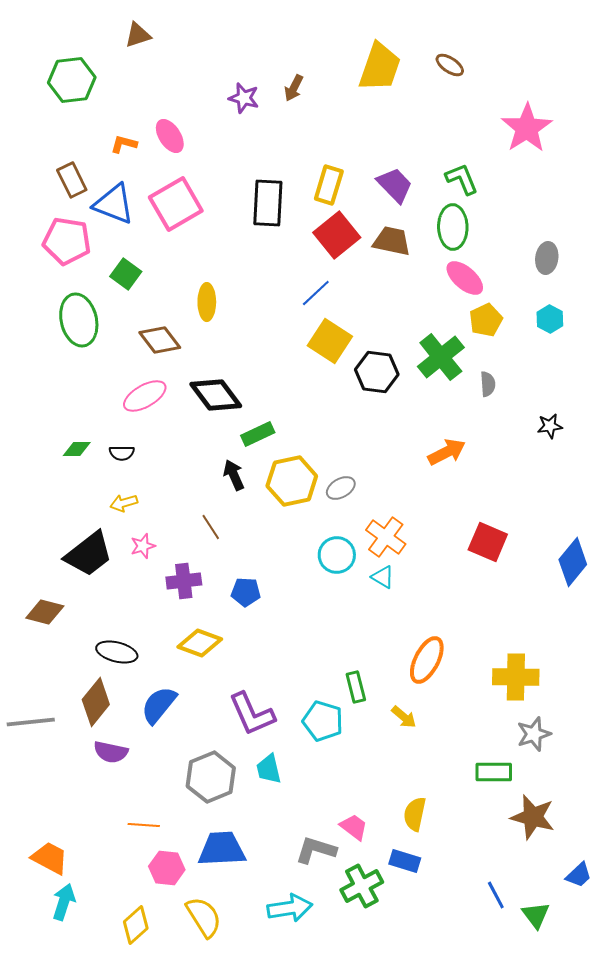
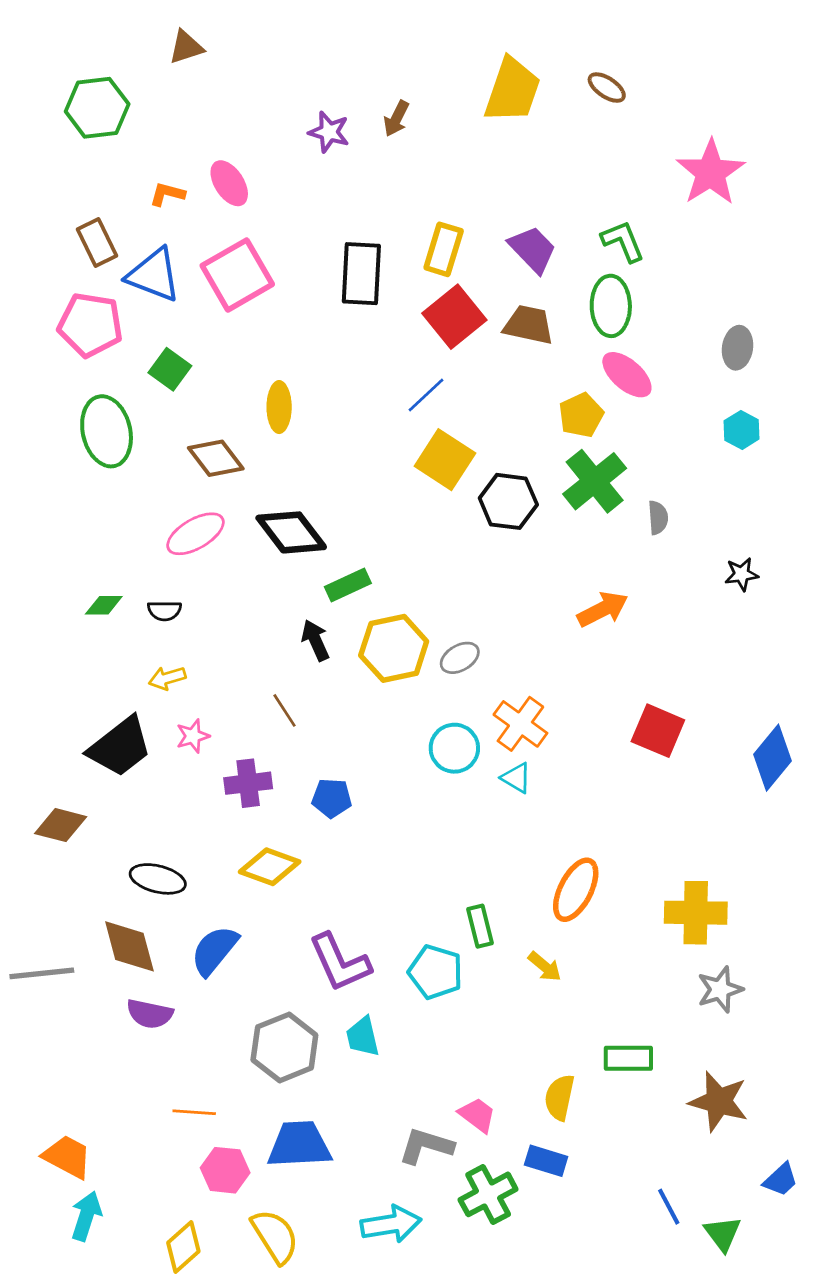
yellow pentagon: (486, 320) -> (581, 415), moved
brown diamond: (96, 702) -> (129, 946), turned -54
green rectangle: (494, 772) -> (628, 1058), moved

